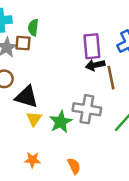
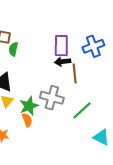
green semicircle: (33, 28) -> (13, 49), moved
orange semicircle: (74, 166) -> (27, 120), moved

